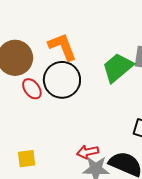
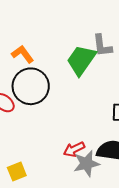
orange L-shape: (62, 47) -> (23, 54), size x0.7

